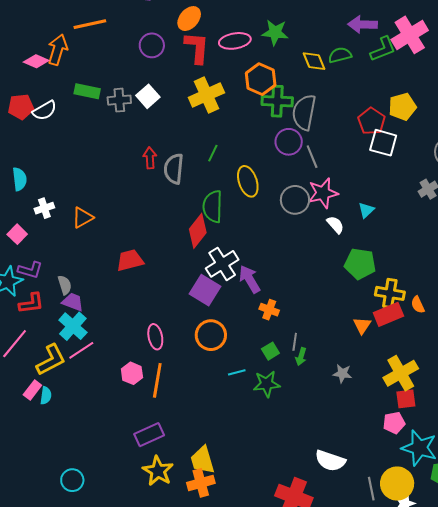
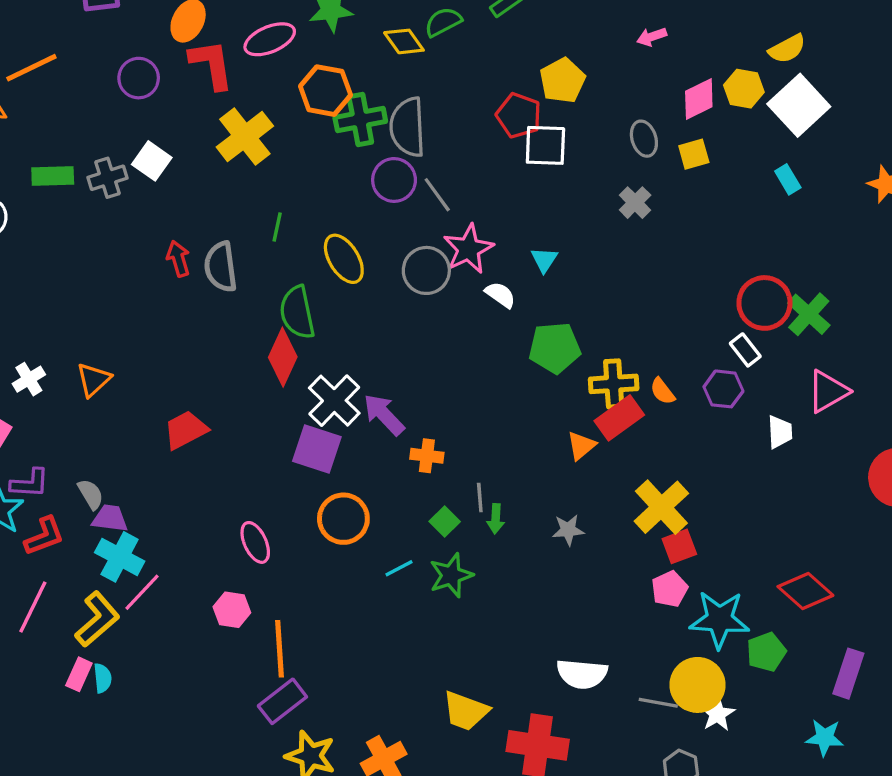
orange triangle: (362, 325) -> (581, 446), turned 30
orange line: (157, 380) -> (279, 649), moved
yellow trapezoid: (202, 460) -> (466, 711), moved, turned -40
gray line: (371, 489) -> (658, 703), turned -55

